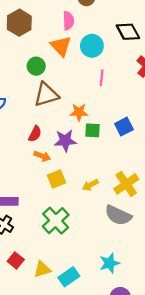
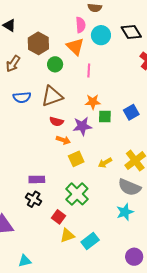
brown hexagon: (19, 23) -> (38, 43), moved
cyan circle: (92, 46) -> (101, 35), moved
pink line: (102, 78) -> (89, 70), moved
brown triangle: (46, 95) -> (52, 96), moved
red semicircle: (35, 134) -> (56, 122), turned 80
red square: (16, 260) -> (58, 217), moved
cyan star: (110, 263) -> (125, 212), moved

